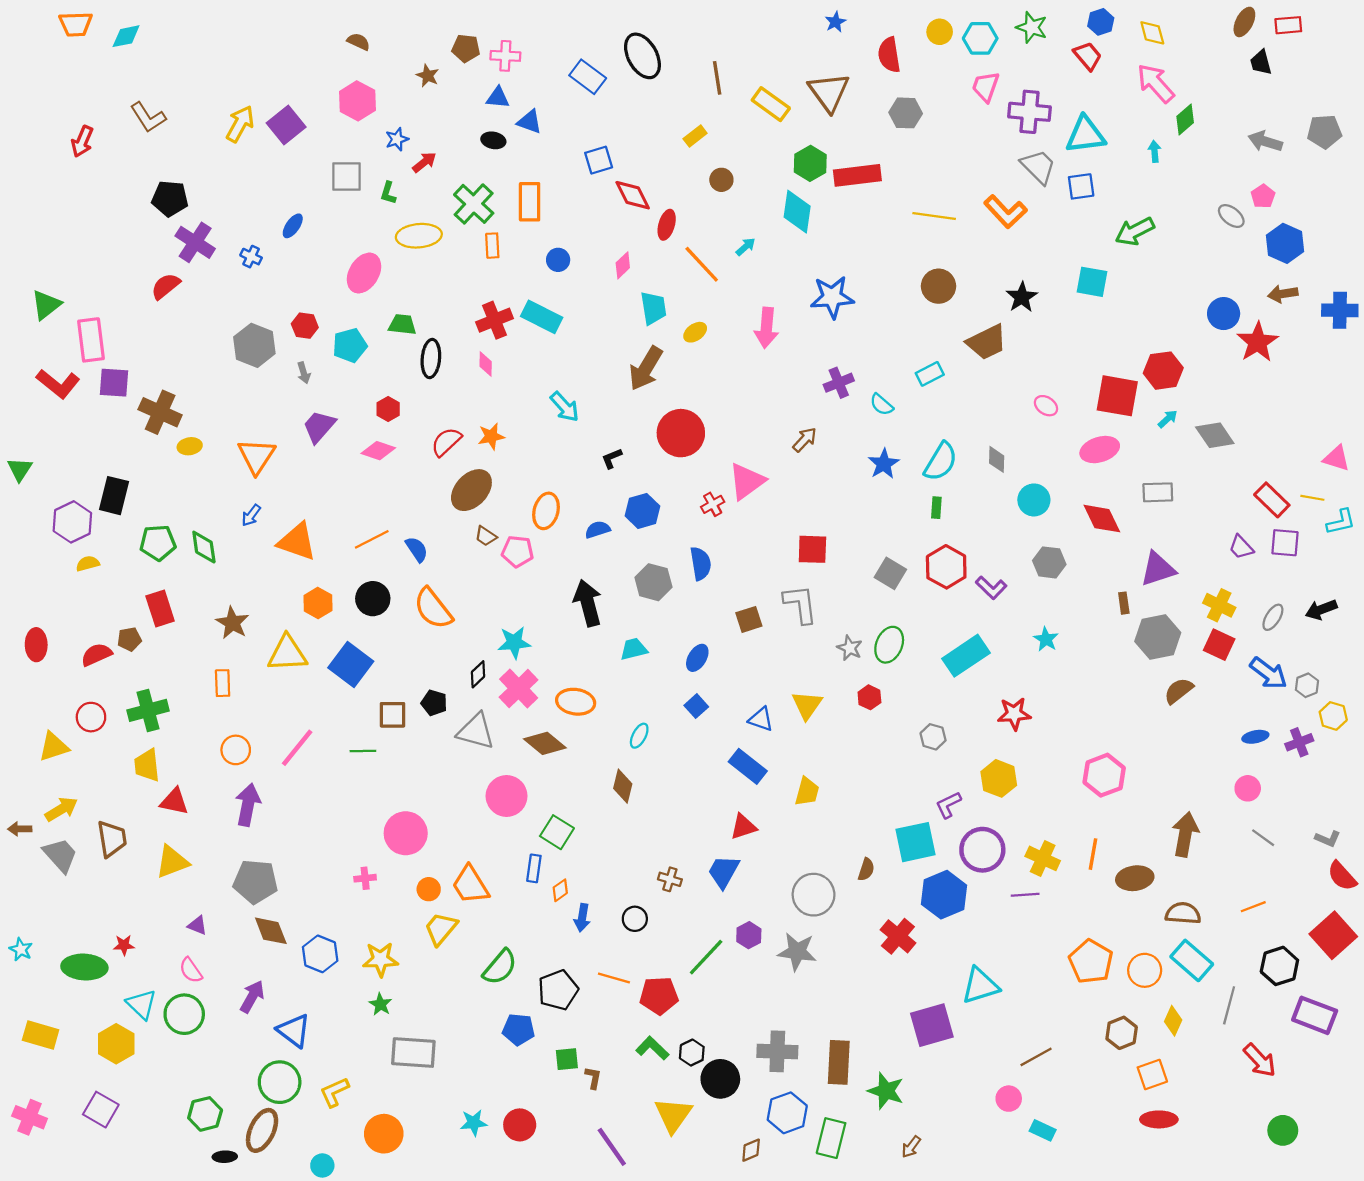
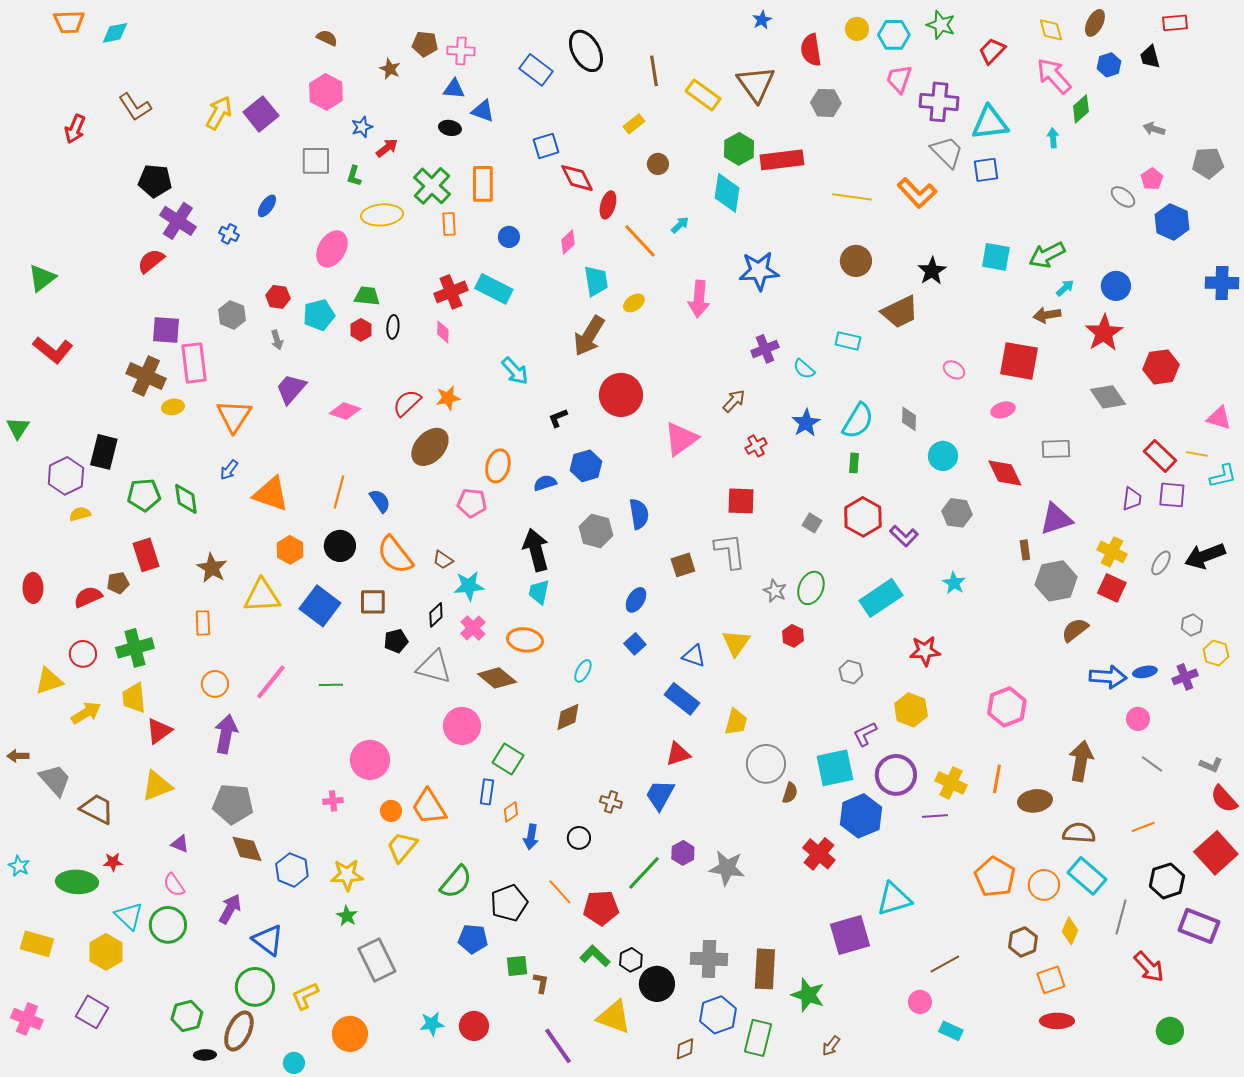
blue hexagon: (1101, 22) -> (1109, 65), moved
brown ellipse: (1244, 22) -> (1095, 23), moved
red trapezoid: (1088, 56) -> (992, 51), turned -96
gray pentagon: (1324, 132) -> (1208, 163), moved
gray arrow: (1265, 141) -> (1154, 129), size x0.7
green arrow: (1135, 231) -> (1047, 255), moved
brown arrow: (1283, 294) -> (1047, 315), moved
pink rectangle: (91, 340) -> (194, 363), moved
red star: (1258, 342) -> (1104, 333), moved
gray hexagon: (254, 345) -> (232, 315), size x0.7
black ellipse: (431, 359) -> (393, 327), size x0.7
red hexagon: (1163, 371) -> (1161, 367), moved
cyan rectangle: (930, 374) -> (848, 341), turned 40
purple square: (114, 383) -> (166, 330), moved
red hexagon: (388, 409) -> (361, 330), moved
cyan arrow: (1168, 419) -> (1065, 288), moved
pink ellipse: (1100, 450) -> (1003, 410), size x0.7
red cross: (713, 504) -> (756, 446), moved
brown trapezoid: (486, 536) -> (443, 560), moved
orange line: (372, 539) -> (339, 492), turned -48
purple trapezoid: (1241, 547) -> (1132, 499), turned -130
gray square: (890, 573) -> (812, 523), size x0.7
black arrow: (1321, 610) -> (1205, 556), size x1.4
cyan trapezoid: (634, 649) -> (539, 592), moved, turned -64
blue arrow: (1269, 673) -> (1108, 677), moved, turned -33
pink cross: (519, 689) -> (473, 628), size x0.7
black pentagon: (434, 703) -> (396, 641), turned -30
brown square: (393, 715) -> (373, 602), moved
brown diamond: (623, 786) -> (568, 717), turned 52
red triangle: (174, 801) -> (159, 731), turned -48
yellow arrow: (61, 809) -> (86, 713), moved
brown trapezoid: (112, 839) -> (97, 809), moved, turned -54
gray circle: (814, 895) -> (766, 764), moved
orange line: (614, 978) -> (560, 892), turned 32
gray rectangle: (413, 1053) -> (377, 960), turned 60
yellow triangle: (673, 1115) -> (614, 1017), turned -45

